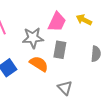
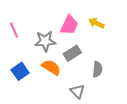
gray rectangle: (60, 50) -> (72, 53), turned 48
gray semicircle: (96, 54) -> (97, 69), moved

